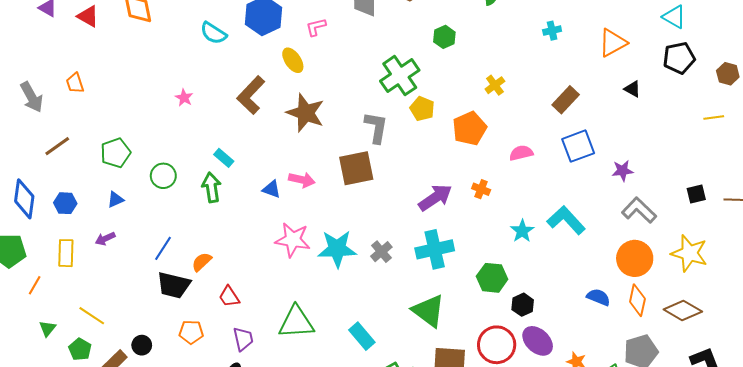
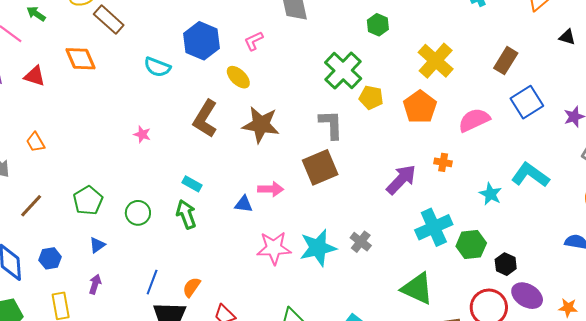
yellow cross: (495, 85) -> (436, 61), size x1.8
pink semicircle: (521, 153) -> (474, 120), size x1.4
purple arrow: (105, 239) -> (95, 284), turned 144
cyan cross: (435, 249) -> (434, 227), moved

